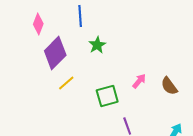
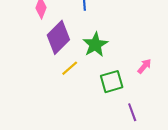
green star: (97, 45) -> (95, 45), moved, size x1.4

